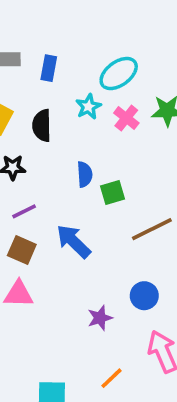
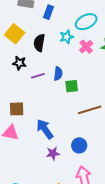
purple line: (24, 211) -> (38, 76), moved
blue arrow: (73, 241) -> (45, 129), moved
brown square: (22, 250) -> (17, 109), turned -35

